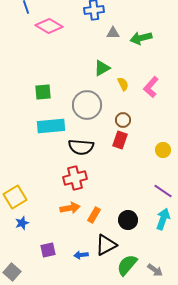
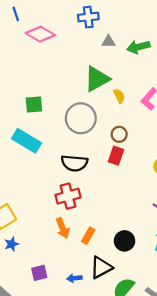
green triangle: (102, 68) -> (97, 79), size x1.5
cyan rectangle: (51, 126) -> (26, 141), moved, turned 36
orange arrow: (70, 208) -> (63, 228), turned 78

